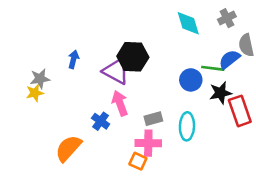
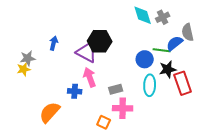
gray cross: (227, 18) -> (163, 17), moved
blue cross: (101, 121) -> (75, 91), turned -32
cyan ellipse: (187, 126) -> (150, 85), moved
pink cross: (148, 143) -> (123, 108), moved

